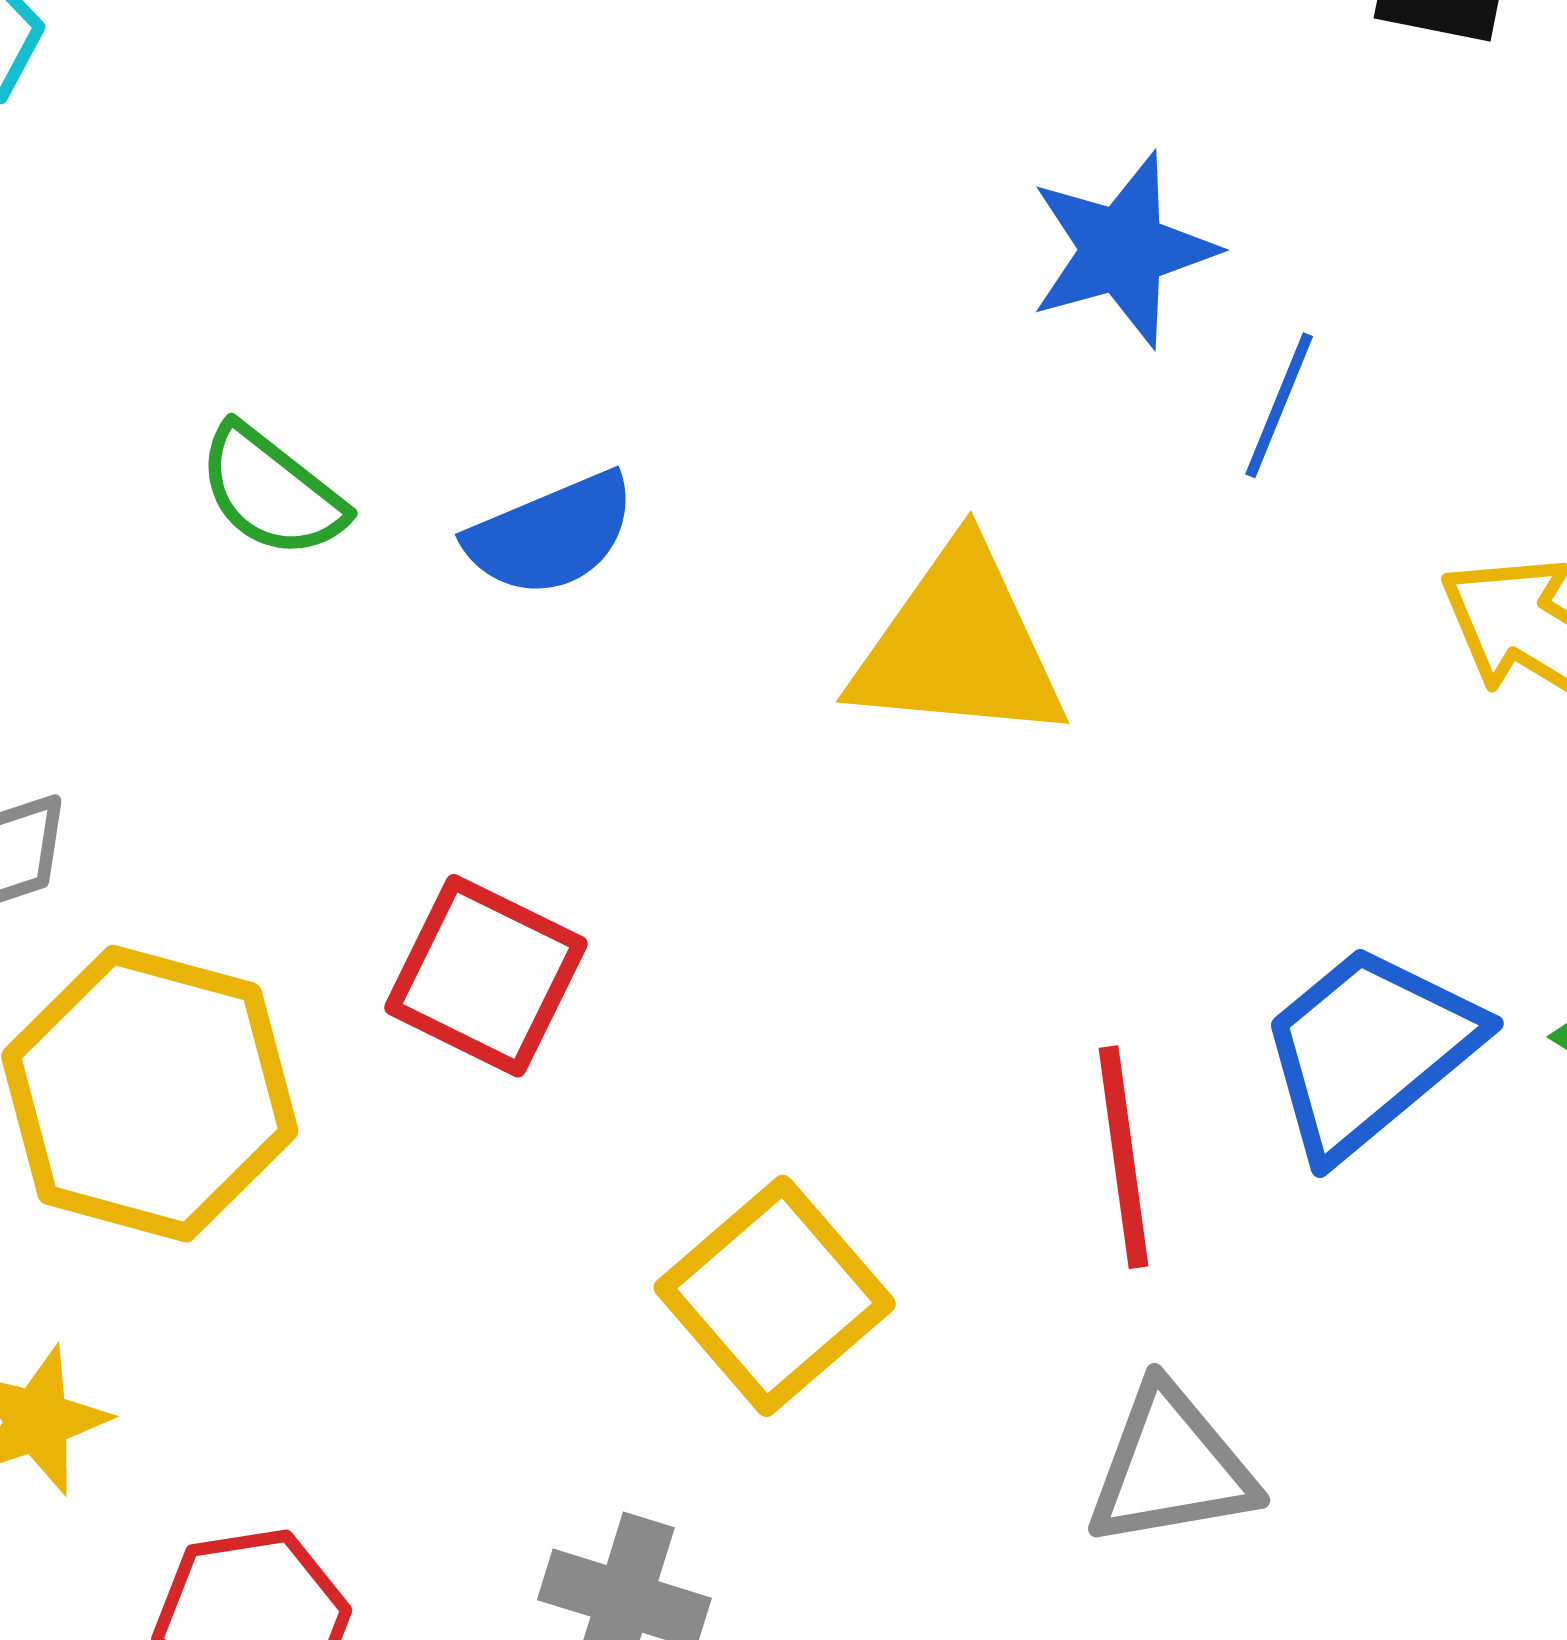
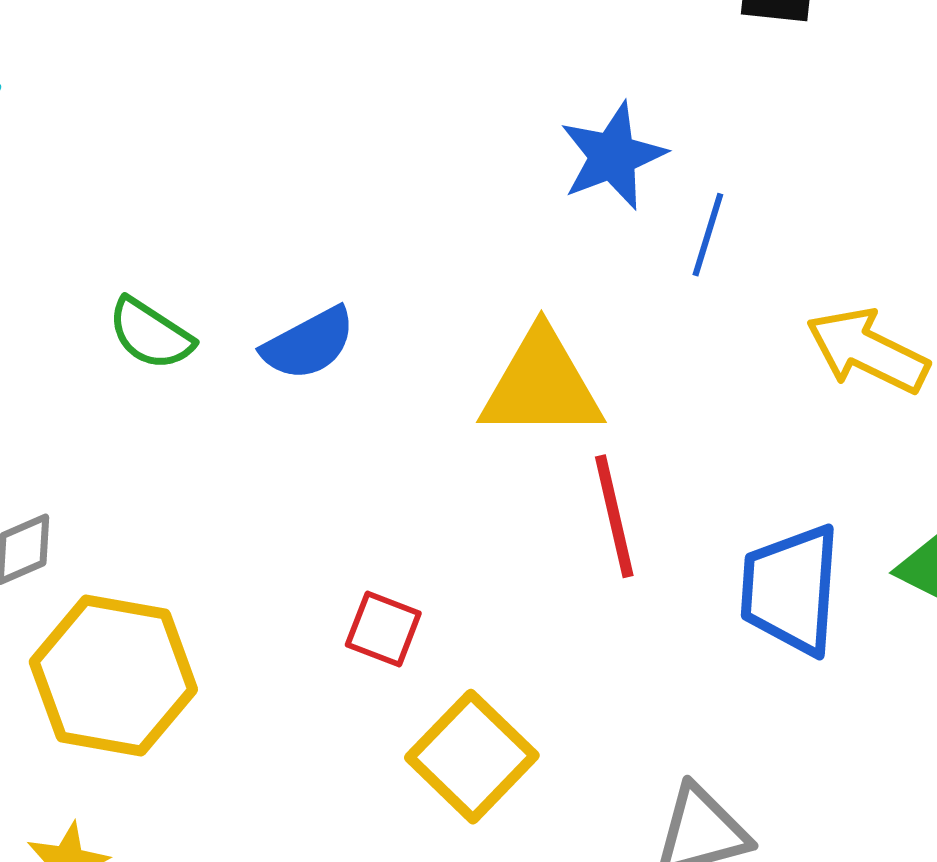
red square: (486, 976) -> (383, 629), moved, size x0.7
blue trapezoid: (1369, 1050) -> (791, 590), turned -41
red line: (1123, 1157) -> (614, 516), moved

